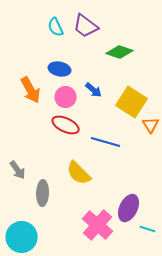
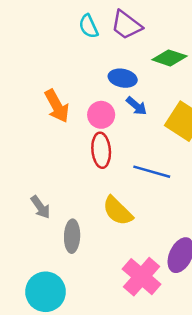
blue ellipse: (60, 69) -> (123, 78), moved
red ellipse: (66, 125) -> (101, 150), turned 60

